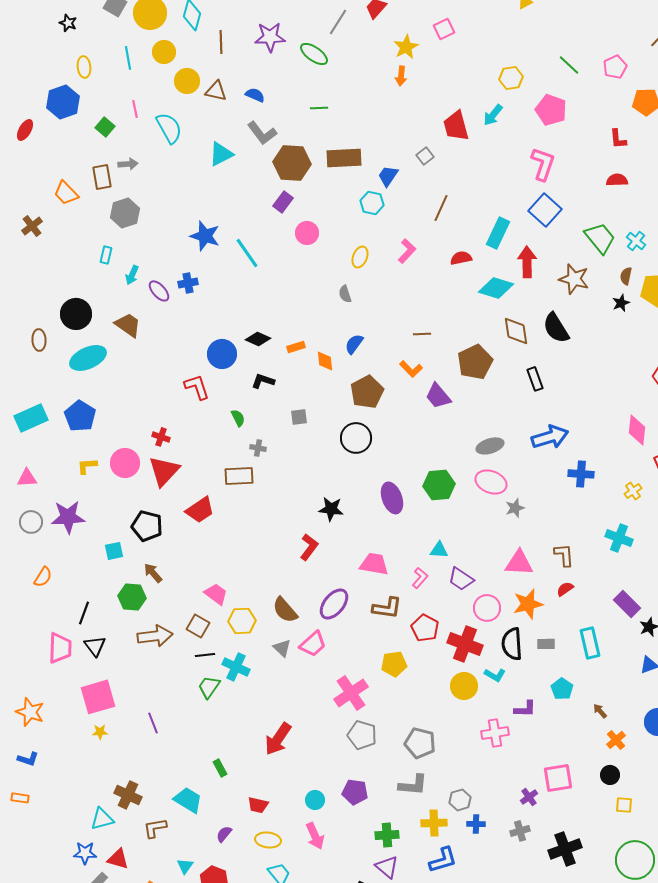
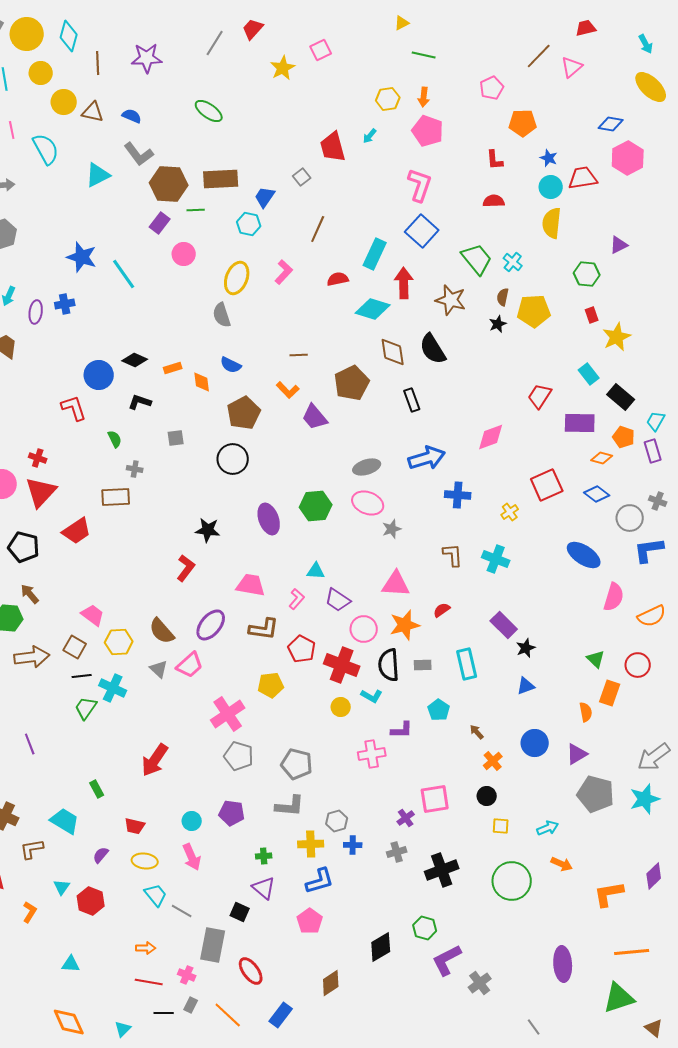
green ellipse: (314, 54) -> (209, 111), moved
green line: (569, 65) -> (424, 55), moved, turned -30
orange arrow: (401, 76) -> (424, 97), moved
green line: (319, 108) -> (196, 210), moved
cyan arrow: (493, 115) -> (370, 136), size x0.7
yellow ellipse: (360, 257) -> (237, 278), size x1.5
purple ellipse: (159, 291) -> (36, 312), turned 50
gray semicircle: (345, 294) -> (222, 315), size x1.4
blue semicircle: (354, 344) -> (231, 365), turned -100
pink diamond: (637, 430) -> (491, 437), moved, turned 64
brown L-shape: (564, 555) -> (453, 555), moved
yellow circle: (464, 686) -> (341, 707), size x0.7
green cross: (387, 835) -> (264, 856), size x0.7

